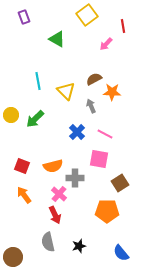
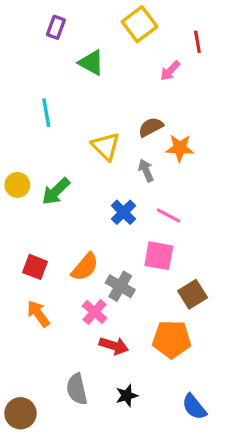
purple rectangle: (24, 17) -> (56, 27), moved, turned 40
cyan line: (38, 81) -> (46, 113), moved
orange semicircle: (53, 166) -> (85, 267), turned -36
gray cross: (75, 178) -> (120, 286), turned 30
red arrow: (55, 215) -> (114, 346), moved, turned -48

